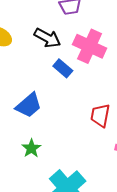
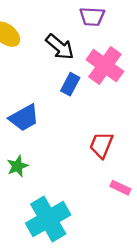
blue rectangle: (63, 68) -> (70, 84), turned 66

